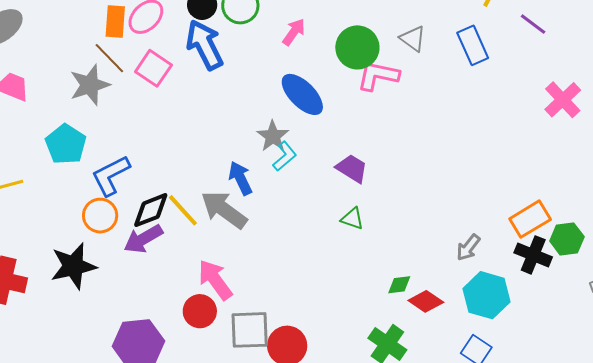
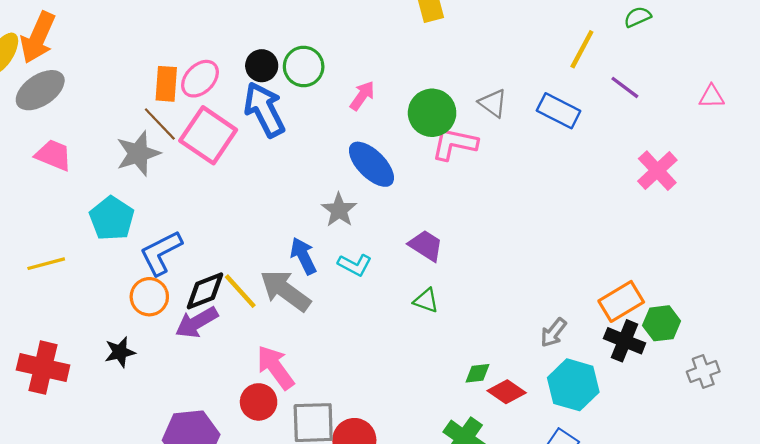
blue rectangle: (473, 45) -> (559, 111), turned -39
pink square: (153, 68) -> (208, 135), size x1.4
cyan L-shape: (285, 156) -> (355, 265), moved, turned 68
black star: (73, 266) -> (120, 352), size x0.6

